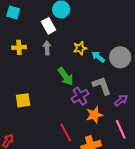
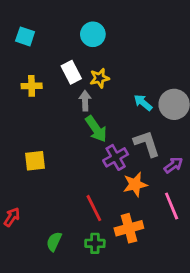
white rectangle: (49, 26) -> (71, 72), moved
gray arrow: (47, 48) -> (85, 101), moved
yellow star: (80, 48) -> (99, 78), moved

